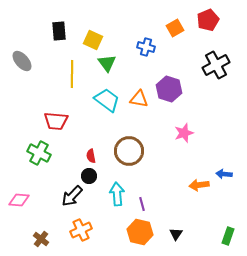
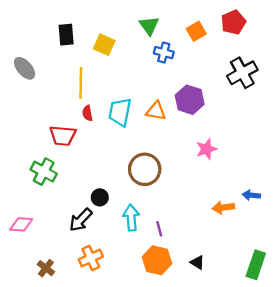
green triangle: (107, 63) -> (149, 26), moved
cyan trapezoid: (107, 100) -> (120, 112), turned -116
red semicircle: (91, 156) -> (87, 113), moved
black triangle: (176, 234) -> (197, 263), turned -32
green rectangle: (228, 236) -> (256, 265), size x1.4

